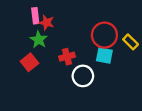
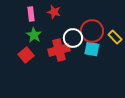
red star: (47, 23) -> (54, 12), moved
red cross: (67, 57) -> (59, 50), size x1.5
white circle: (83, 76) -> (73, 38), moved

